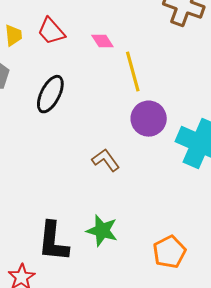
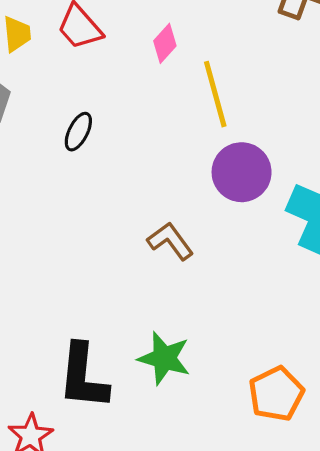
pink diamond: (102, 41) -> (165, 43), turned 75
black ellipse: (50, 94) -> (78, 132), size x0.6

